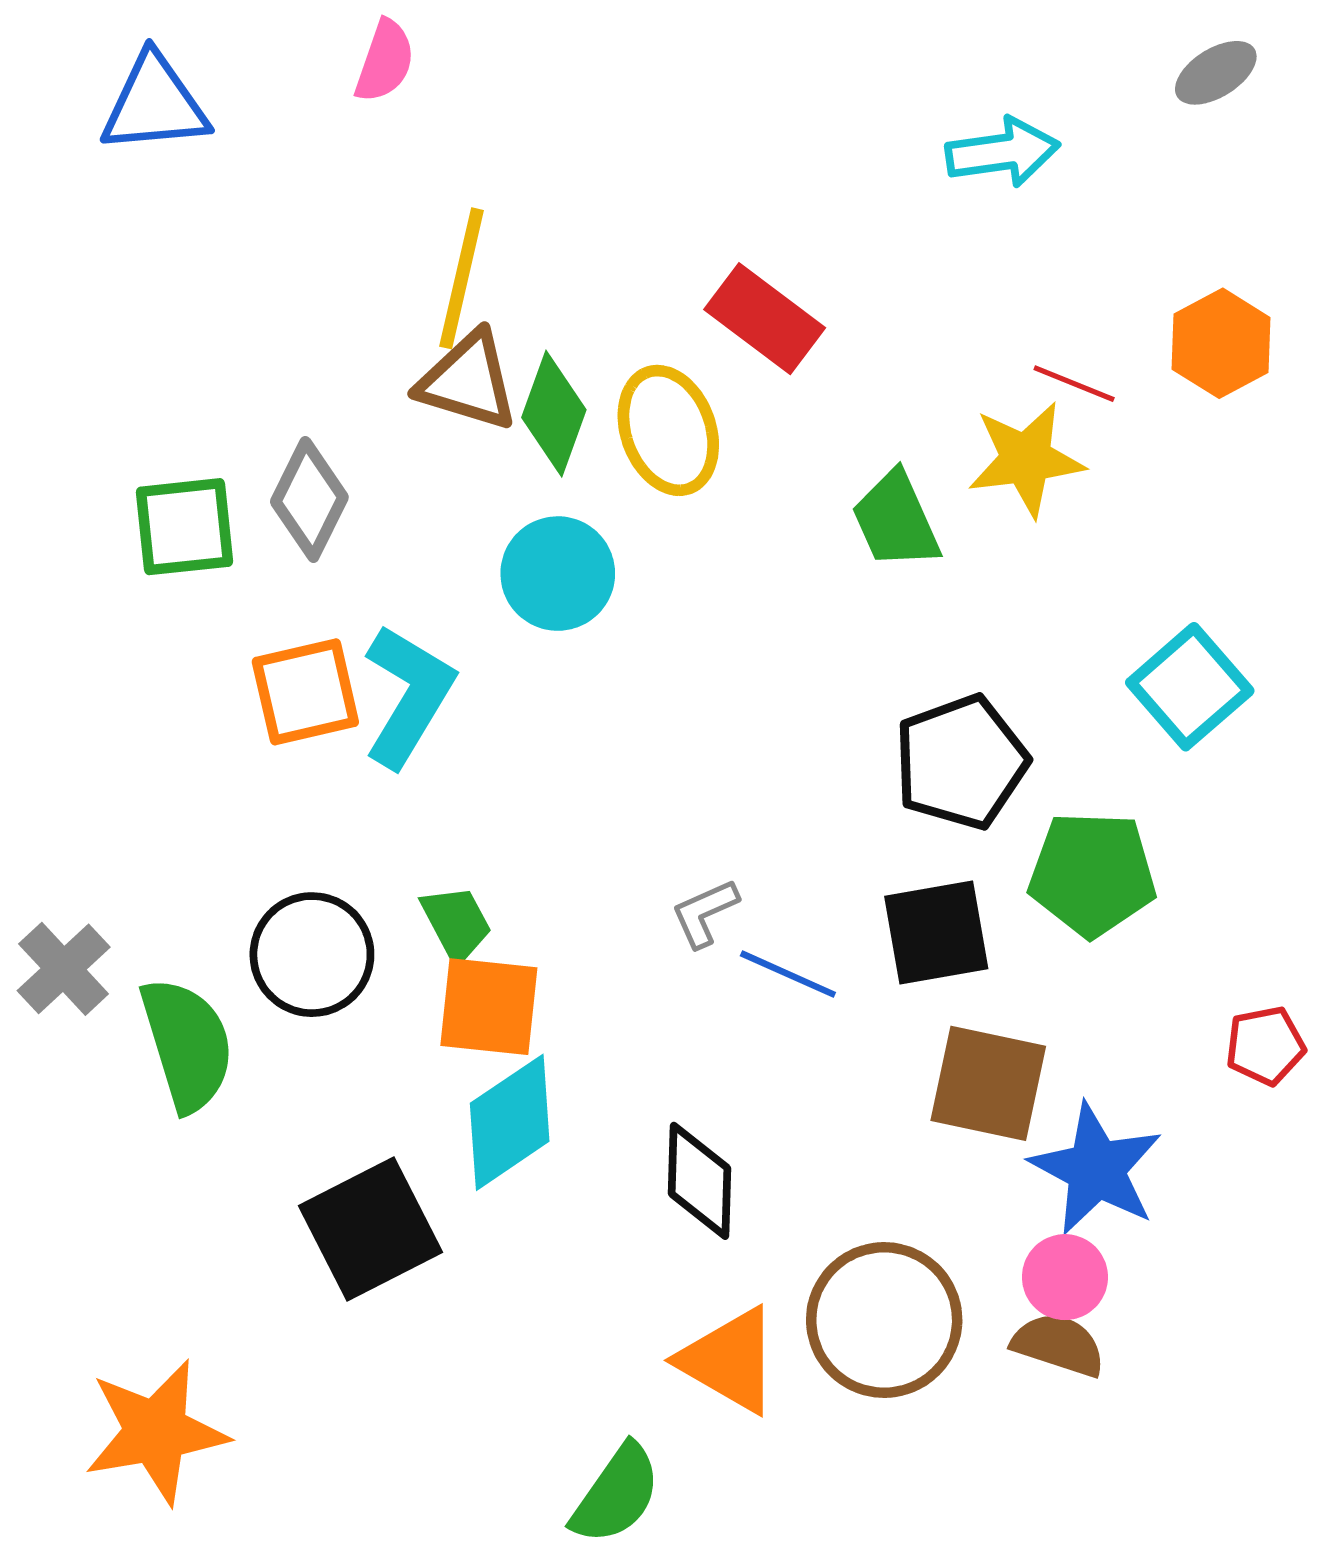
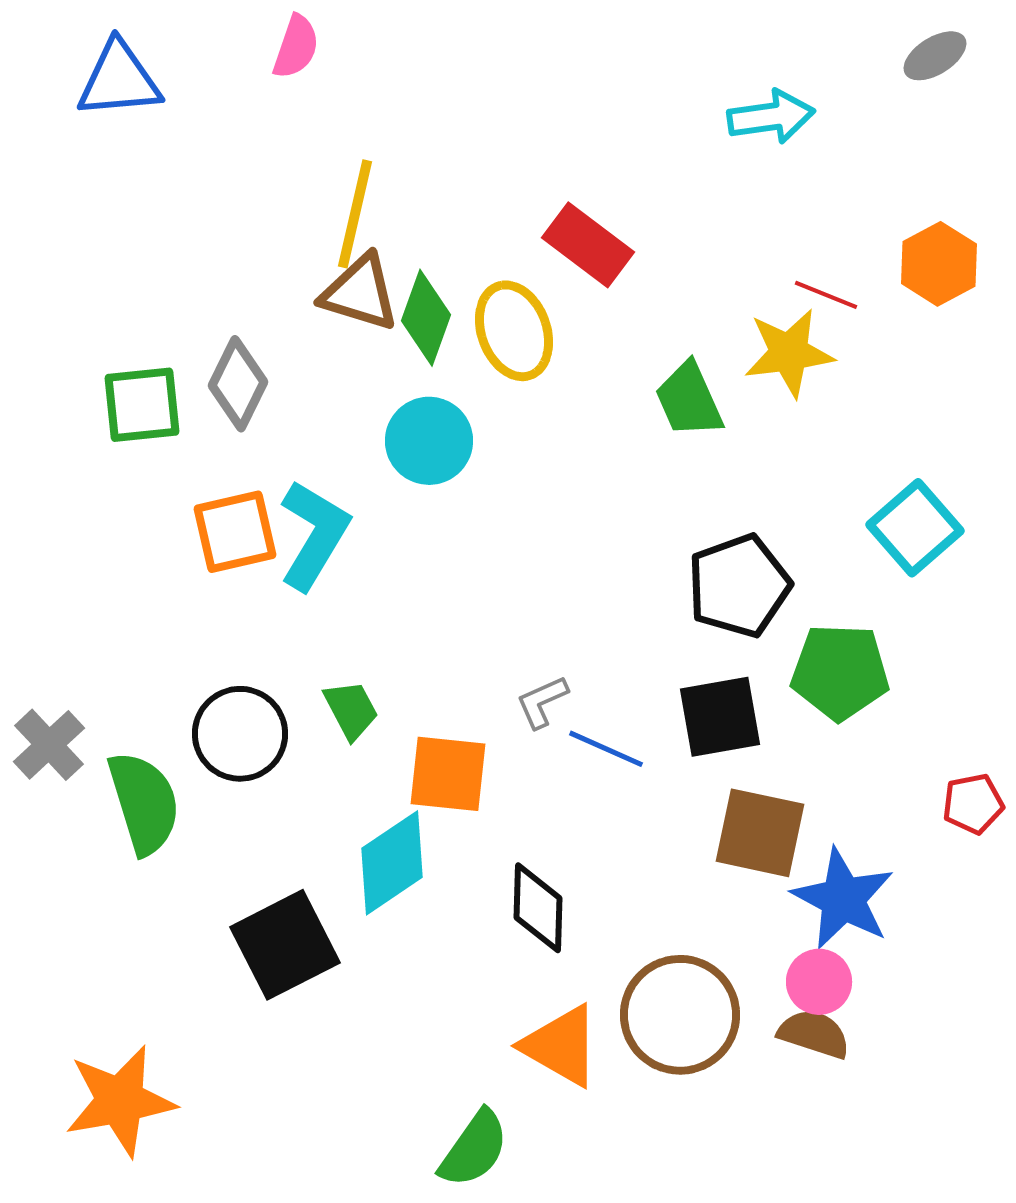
orange square: (489, 1007) -> (448, 774), moved

